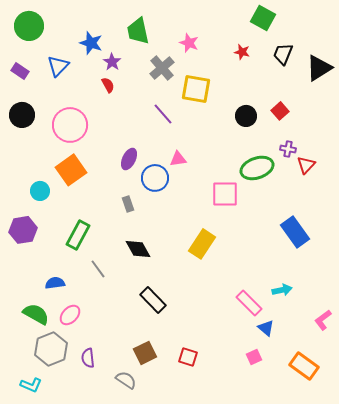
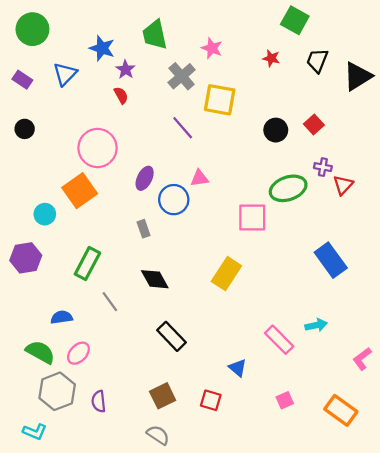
black circle: (22, 115) -> (25, 129), size x0.7
pink circle: (70, 125) -> (98, 148), moved
blue triangle: (266, 328) -> (238, 368), moved
gray semicircle: (126, 380) -> (158, 435), moved

